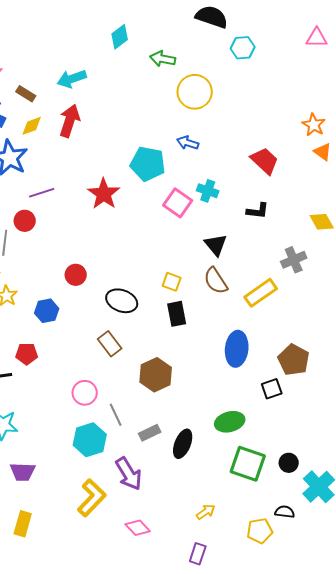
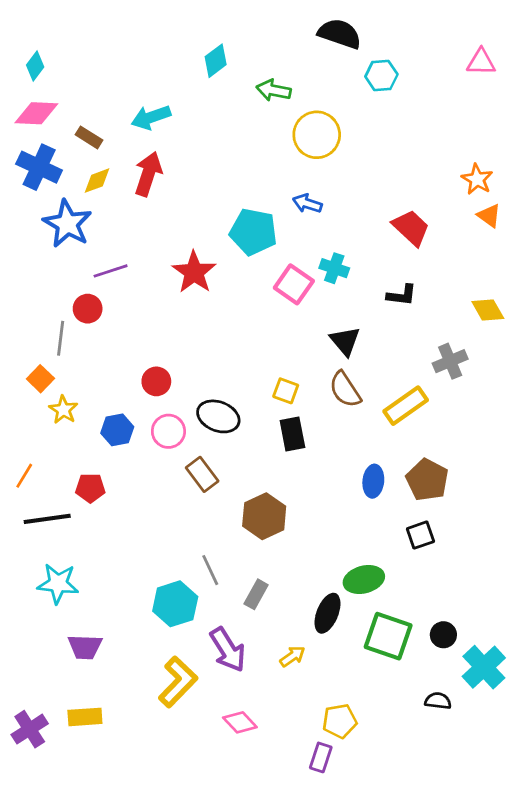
blue ellipse: (237, 349) -> (373, 481), size x0.7
brown pentagon: (294, 360) -> (427, 480), moved
pink circle: (85, 393) -> (168, 431), moved
gray rectangle: (150, 433) -> (256, 594), turned -35
black ellipse: (183, 444) -> (327, 613), moved
yellow arrow: (206, 512) -> (292, 656), moved
yellow rectangle: (23, 524) -> (85, 717), turned 70
yellow pentagon: (260, 531) -> (340, 721), moved

